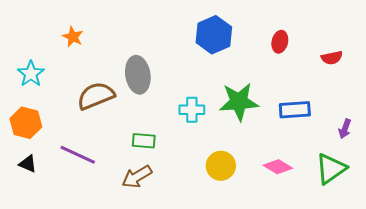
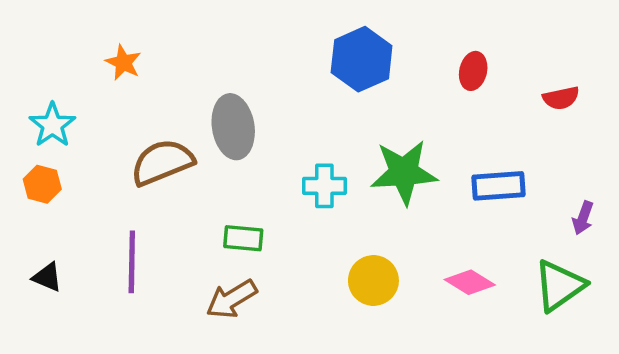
orange hexagon: (26, 123) -> (42, 184), moved, size x0.7
purple line: (78, 155) -> (132, 262), turned 66

